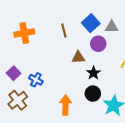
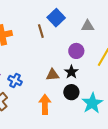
blue square: (91, 23) -> (56, 18), moved
purple circle: (98, 44) -> (76, 51), moved
brown triangle: (78, 57) -> (53, 75), moved

